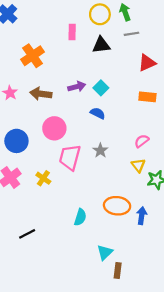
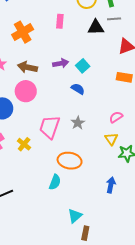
pink rectangle: (72, 32) -> (60, 21), moved
black triangle: (101, 45) -> (96, 27), moved
pink circle: (54, 128) -> (26, 91), moved
orange ellipse: (117, 206) -> (70, 161), moved

